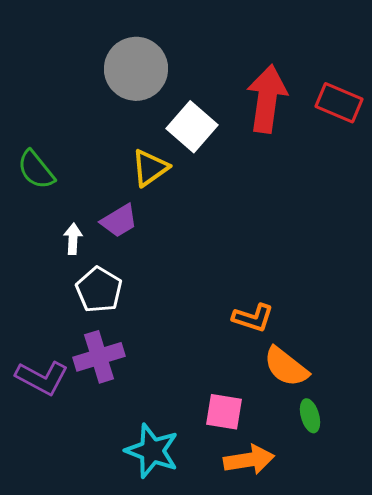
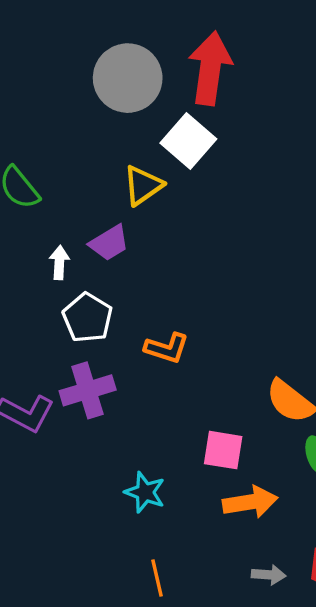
red arrow: (267, 99) -> (210, 68), moved
orange L-shape: (253, 318) -> (167, 348), moved
cyan star: (152, 451) -> (145, 492), size x0.7

